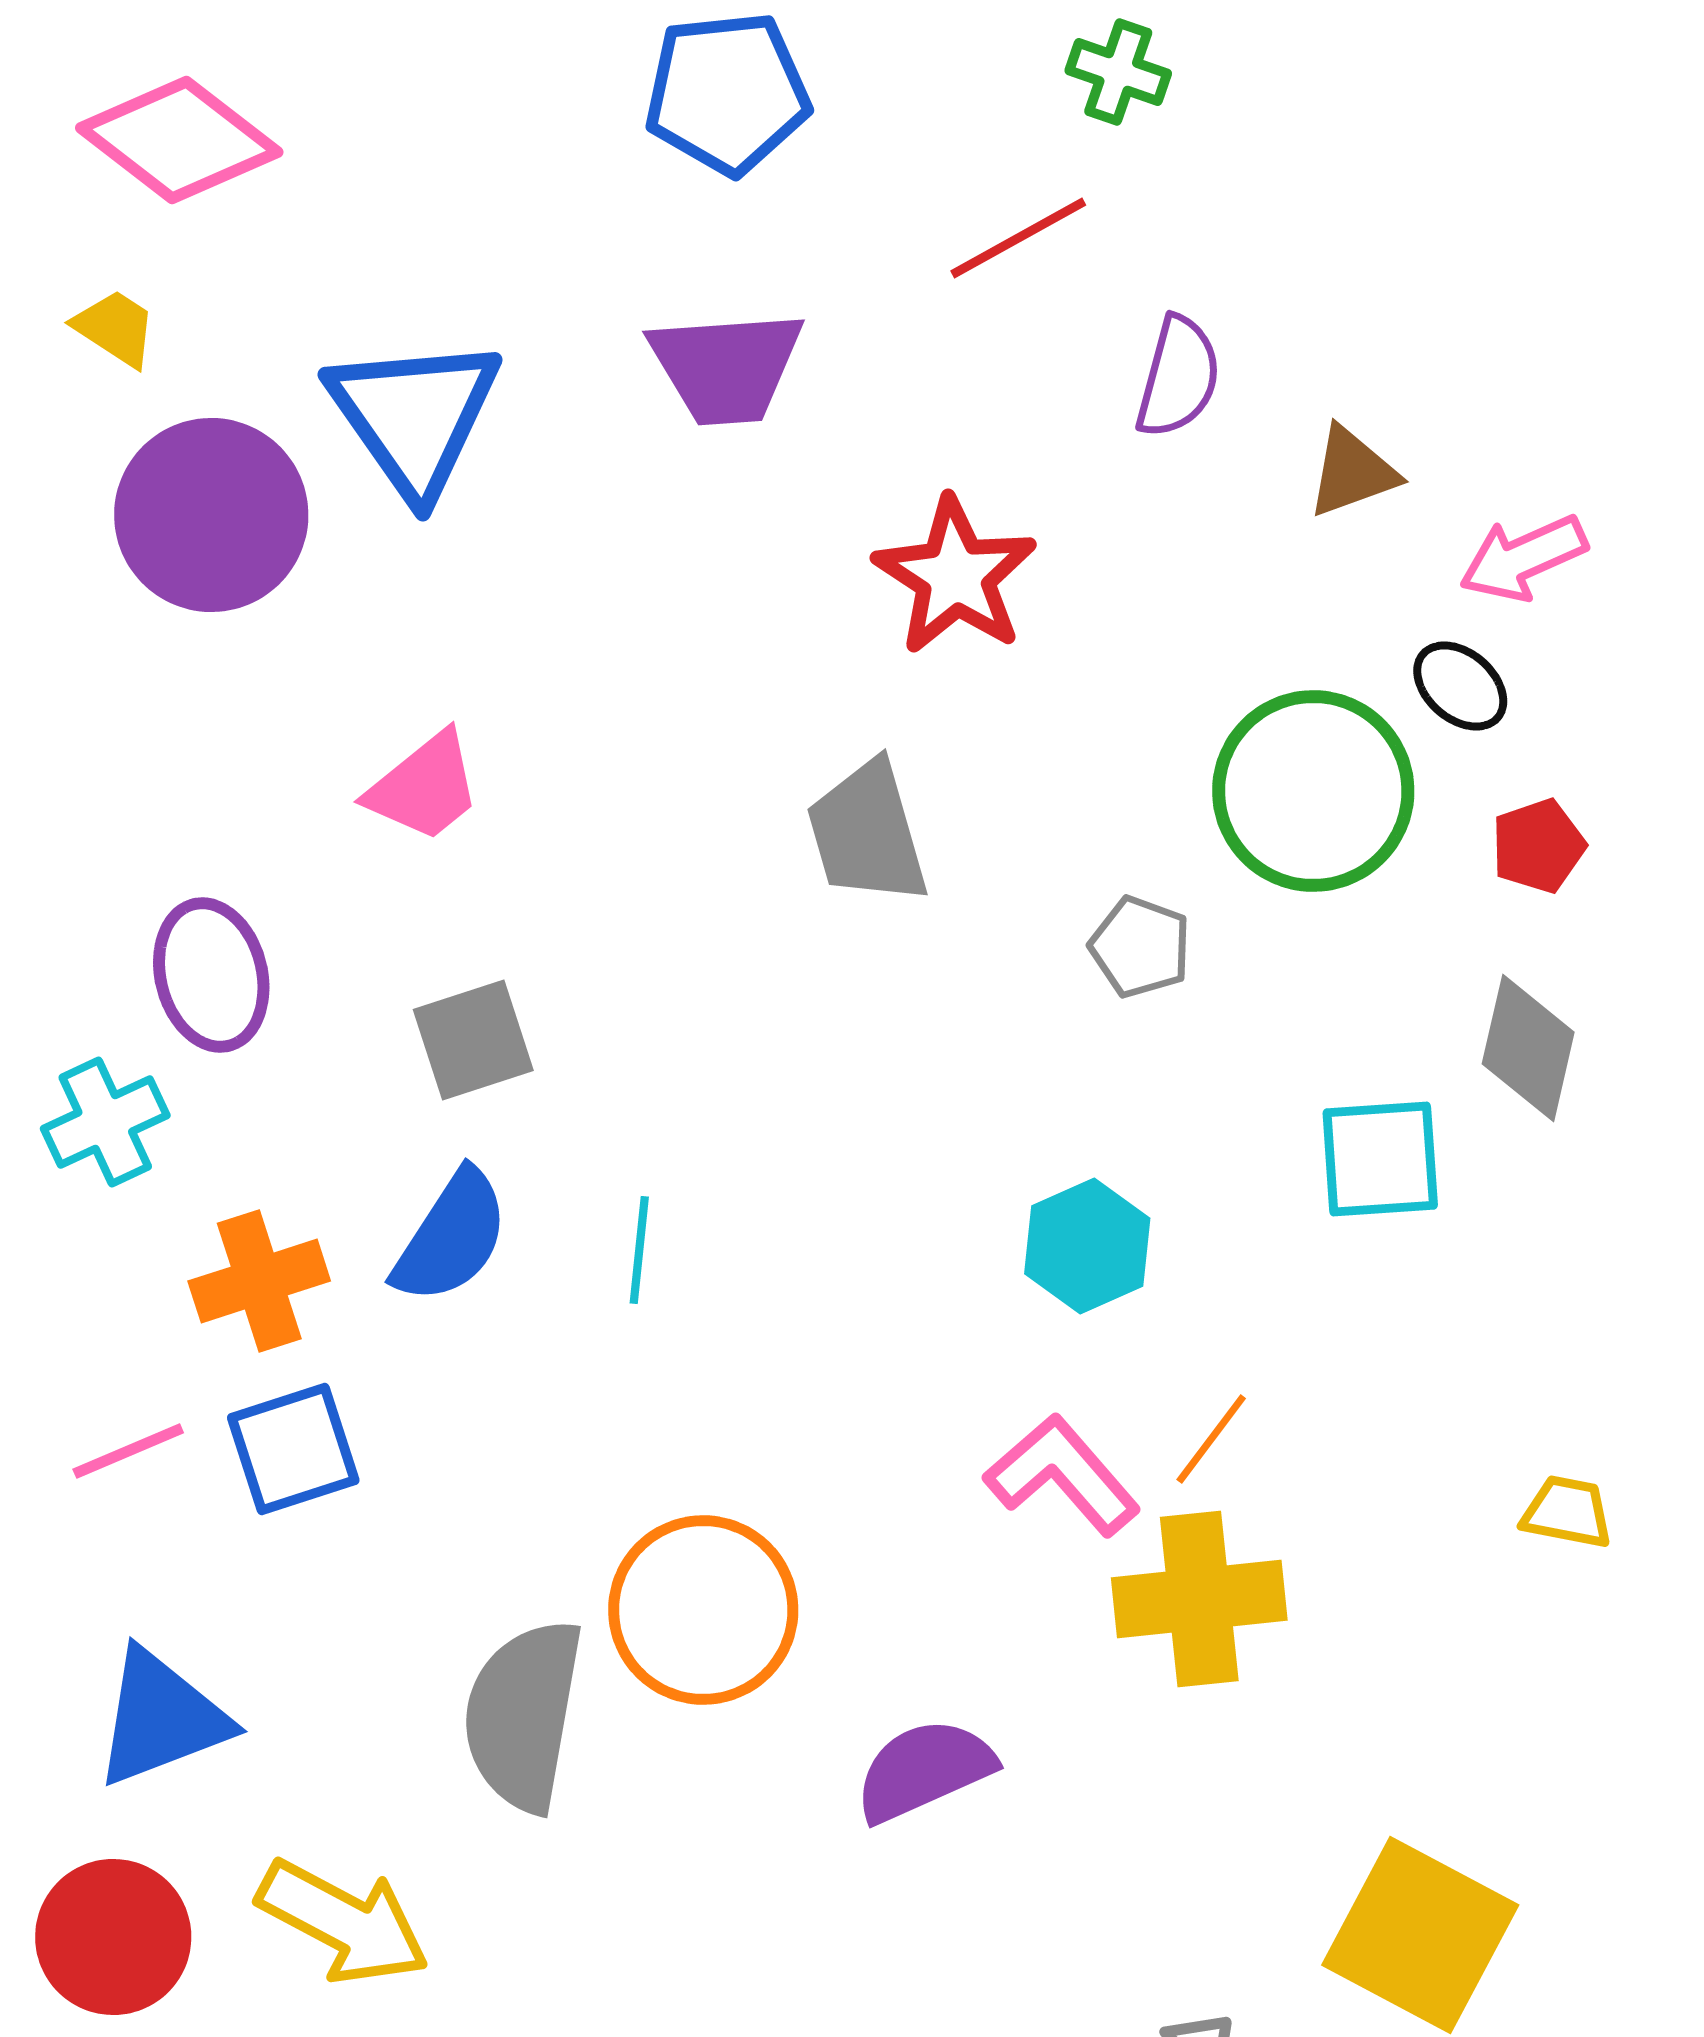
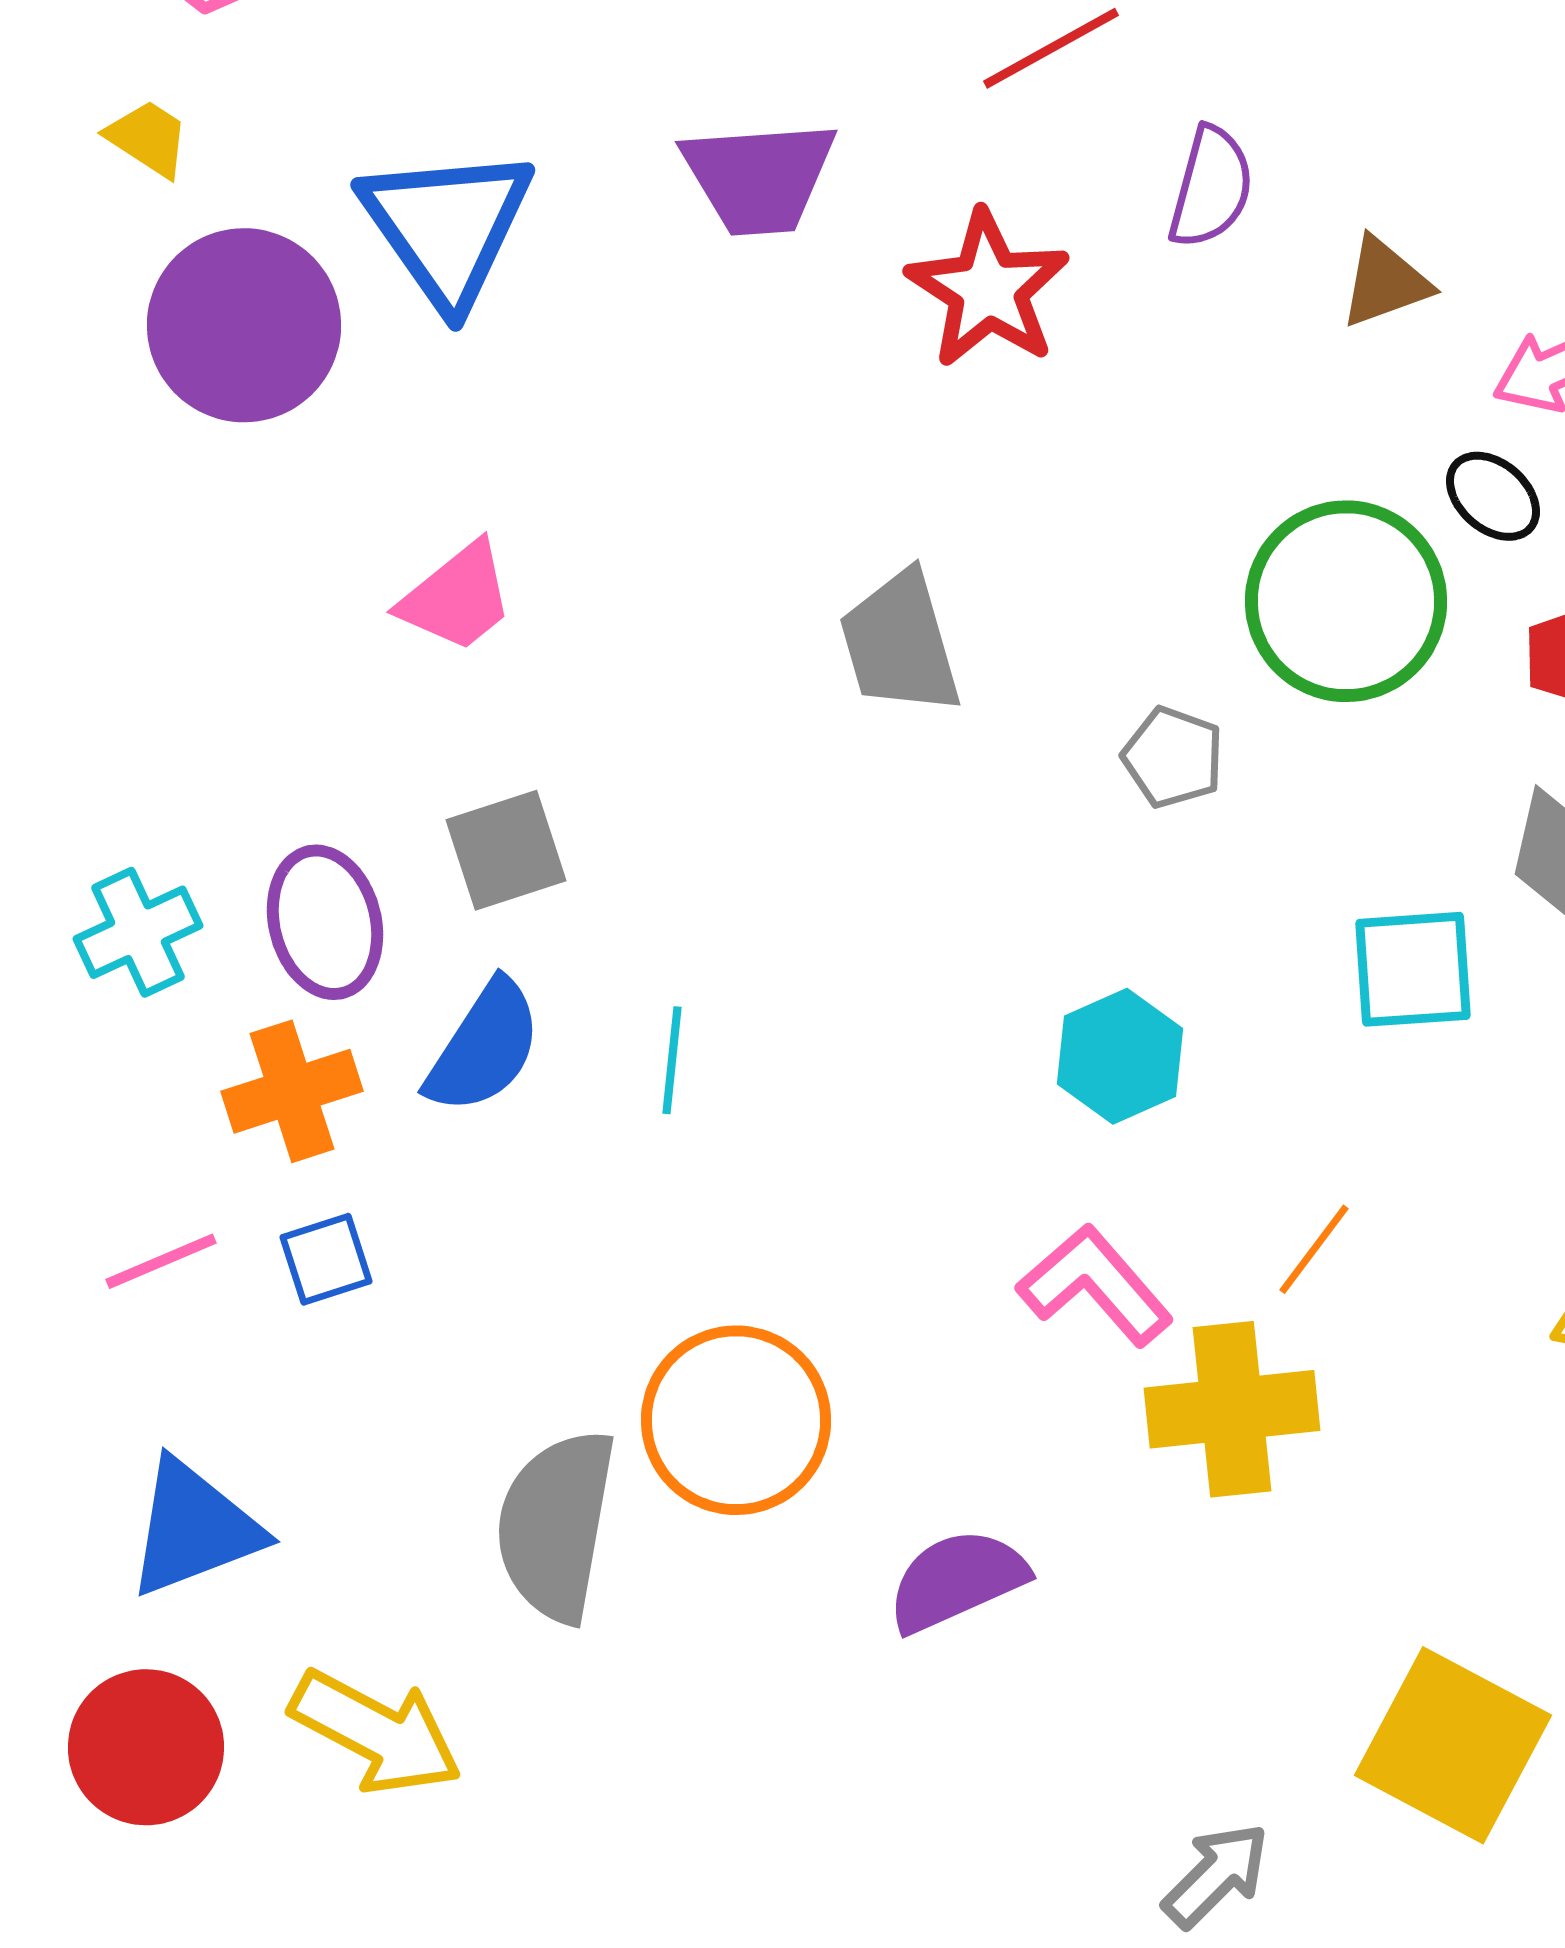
red star: (955, 576) -> (988, 289), moved
purple ellipse: (211, 975) -> (325, 922), moved
orange line: (1211, 1439) -> (1314, 1249), moved
blue square: (293, 1449) -> (326, 1259), size x0.7

